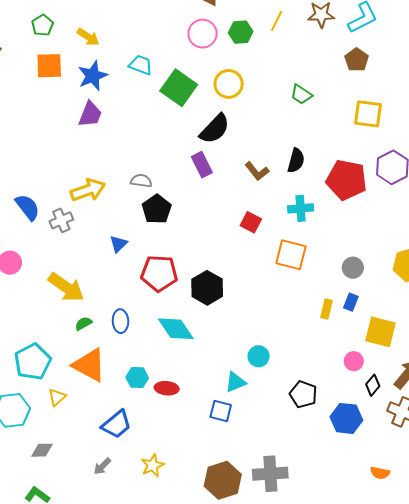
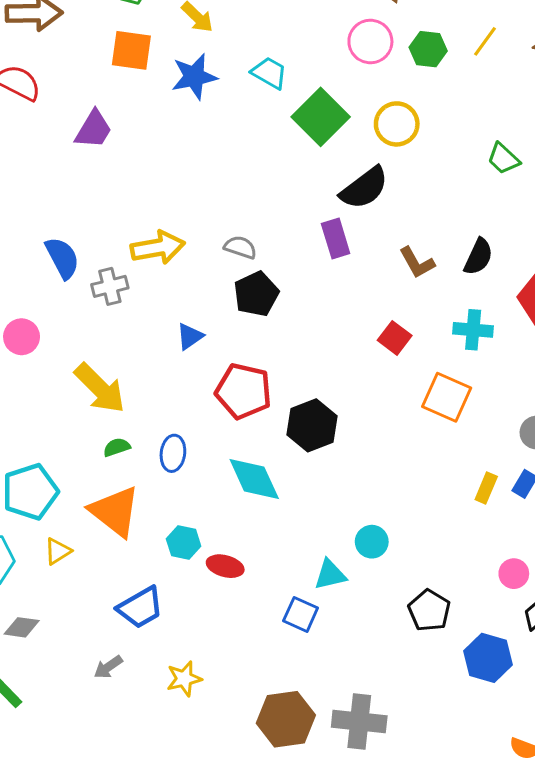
purple trapezoid: (90, 114) -> (94, 129), moved

